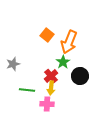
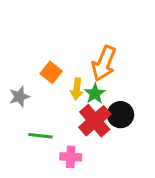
orange square: (47, 35) -> (51, 72), moved
red cross: (51, 76) -> (95, 121), moved, size x1.5
yellow arrow: (51, 88) -> (77, 89), moved

